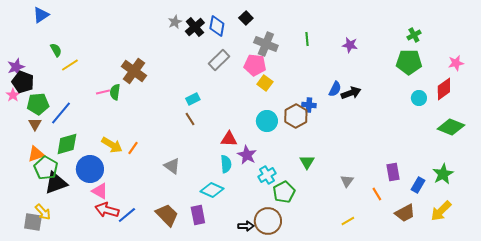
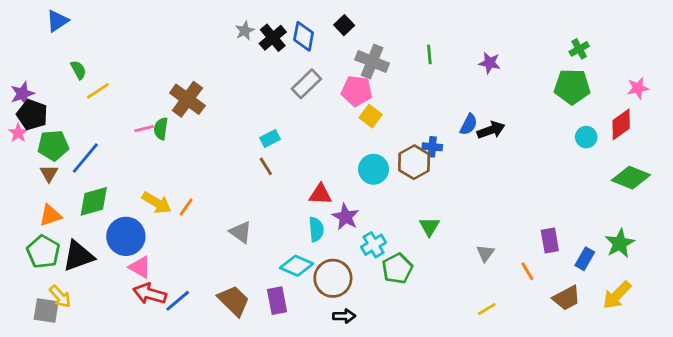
green pentagon: (46, 168) -> (43, 252), moved
brown circle: (268, 221) -> (333, 278), moved

